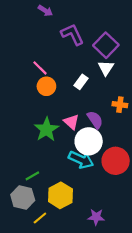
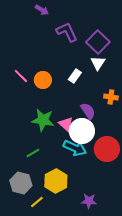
pink line: (40, 68) -> (21, 76), moved
pink triangle: (71, 122) -> (66, 124), moved
green star: (46, 129) -> (43, 120), turned -30
green line: (32, 176) -> (33, 153), moved

